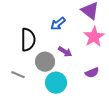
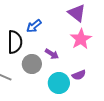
blue arrow: (58, 24) -> (34, 26), moved
cyan circle: (56, 83) -> (59, 83), moved

